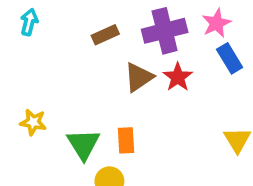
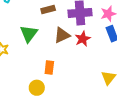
green triangle: (83, 144) -> (29, 34), moved

